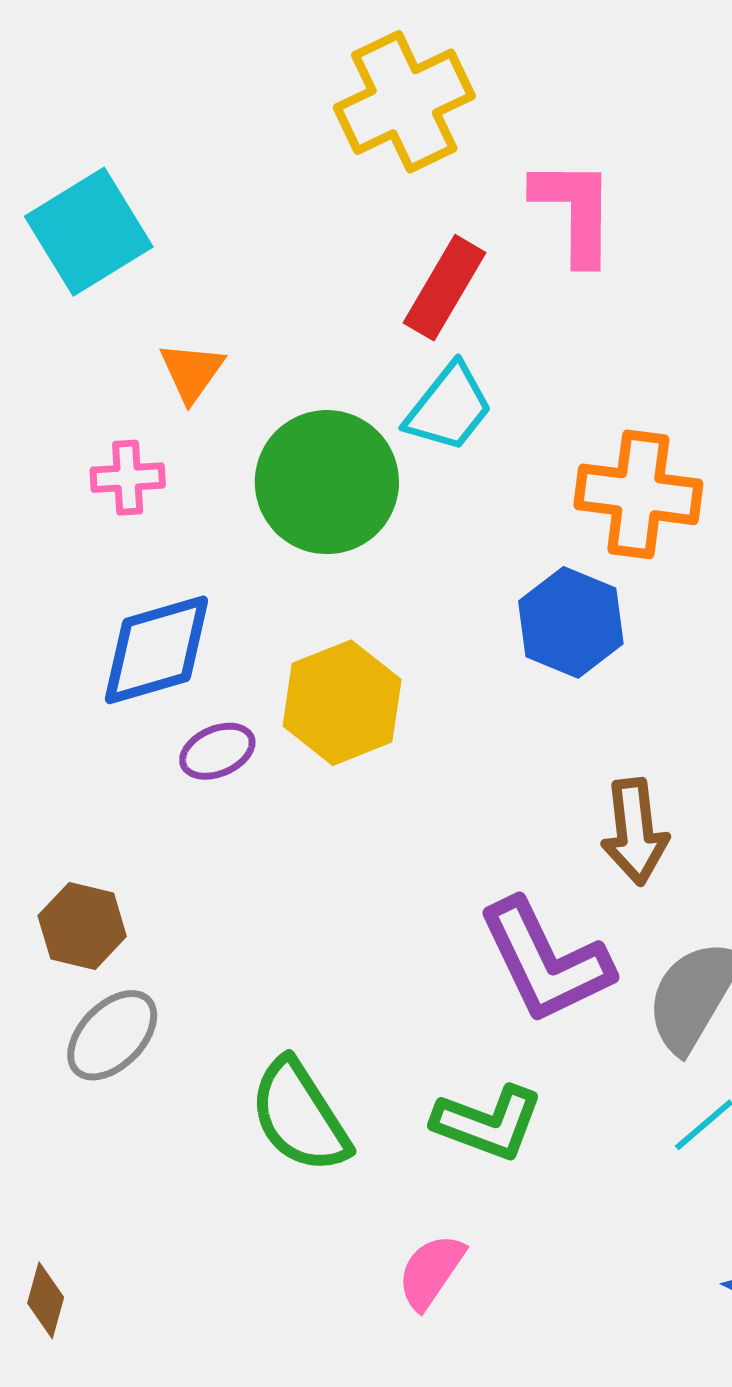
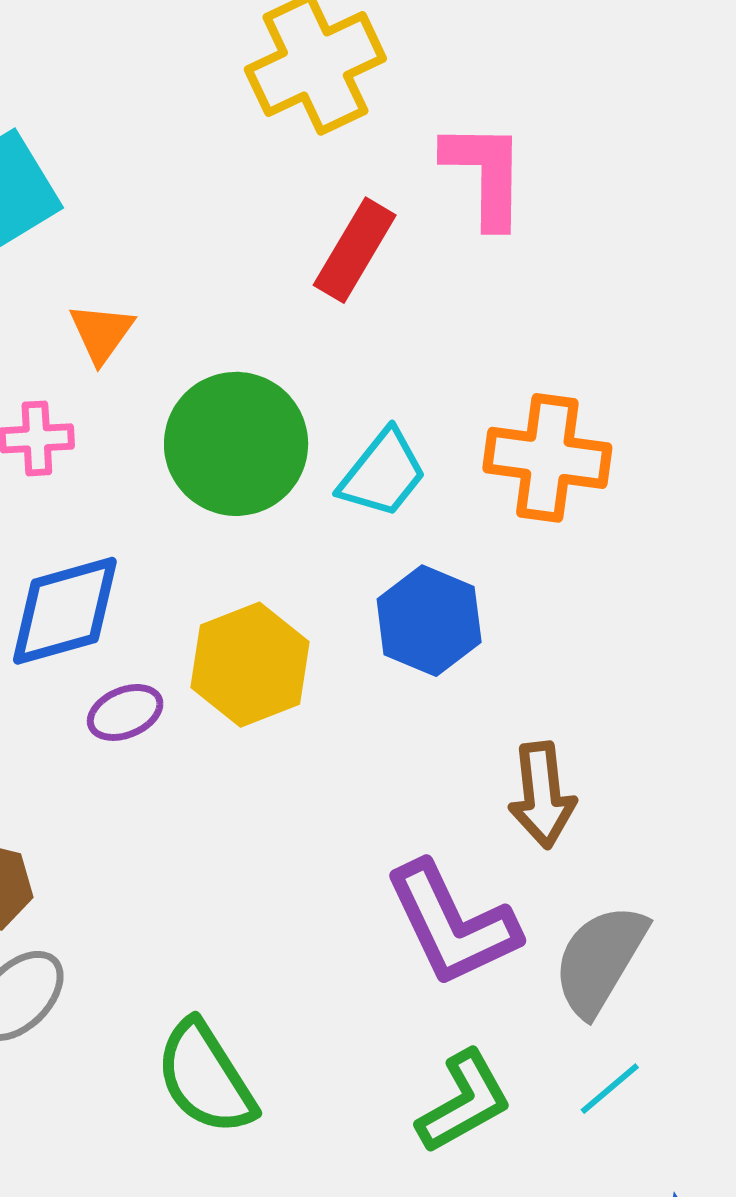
cyan trapezoid: (449, 408) -> (383, 474), moved
blue hexagon: (571, 622) -> (429, 621), moved
green L-shape: (488, 1123) -> (464, 1102), moved, turned -50

